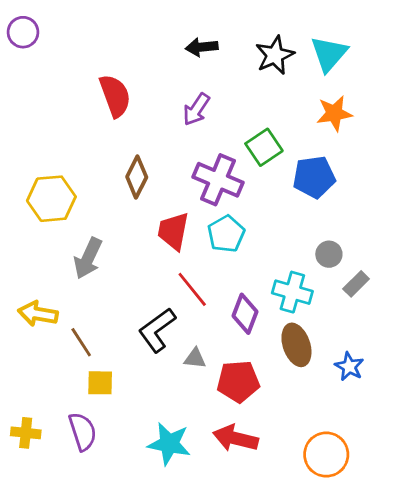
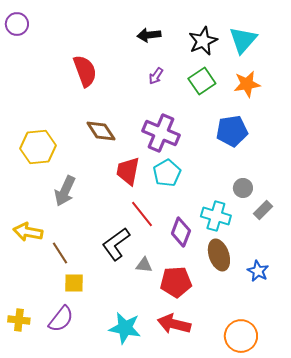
purple arrow: (196, 109) -> (156, 76), moved, size x0.7
green square: (264, 147) -> (202, 81), moved
brown diamond: (137, 177) -> (101, 131), turned -60
purple semicircle: (83, 432) -> (61, 319), turned 56

